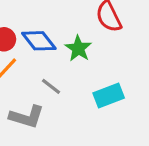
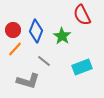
blue diamond: (39, 41) -> (36, 31), turned 60

